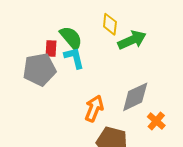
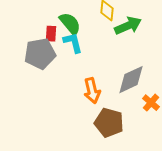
orange arrow: (94, 108) -> (92, 91), turned 145

